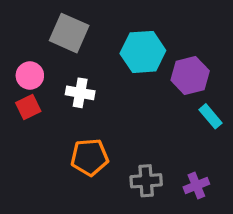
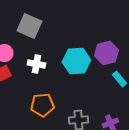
cyan hexagon: (143, 52) -> (76, 61), moved

